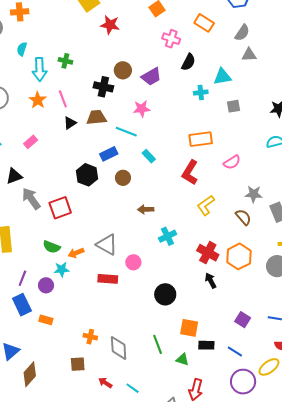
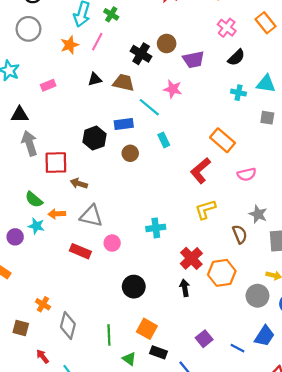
pink line: (63, 99) -> (97, 42), moved, turned 30
orange rectangle: (201, 139) -> (223, 140), turned 30
brown arrow: (146, 209) -> (79, 183), moved
gray triangle: (107, 244) -> (91, 216), turned -35

